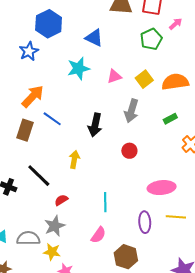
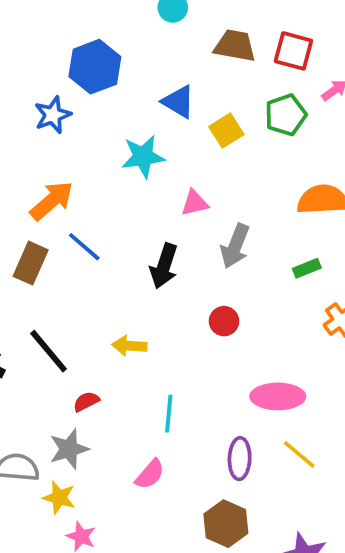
pink triangle: (114, 76) -> (195, 203), moved
yellow square: (144, 79) -> (226, 131), moved
yellow arrow: (74, 159) -> (129, 346), moved, turned -102
yellow line: (176, 217) -> (299, 454), turned 30
brown hexagon: (126, 257) -> (226, 524), moved

